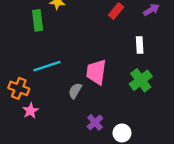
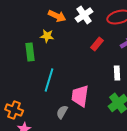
cyan line: (47, 66) -> (49, 80), moved, turned -55

